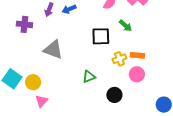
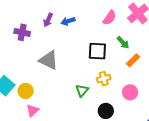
orange rectangle: (137, 55) -> (133, 60), moved, turned -56
yellow cross: (119, 59) -> (104, 79), moved
green triangle: (89, 77) -> (82, 90), turned -32

